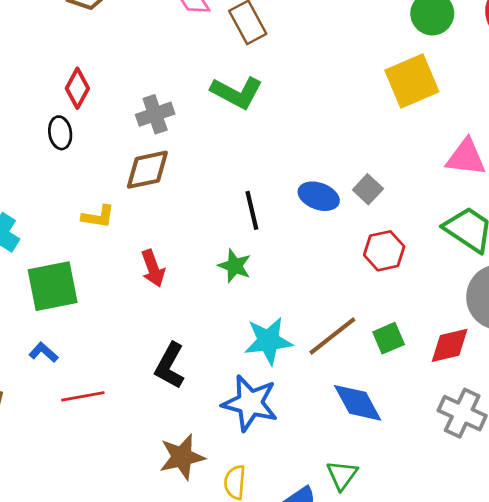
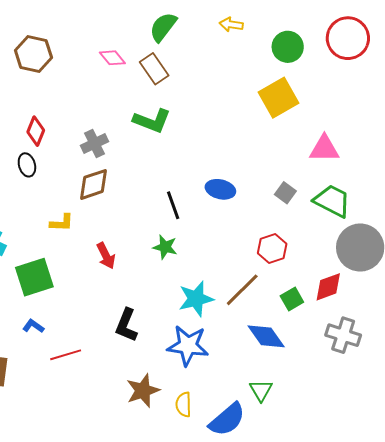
gray square: (368, 189) -> (285, 193), moved
red hexagon: (384, 251) -> (272, 249), moved
green square: (389, 338) -> (292, 299), moved

